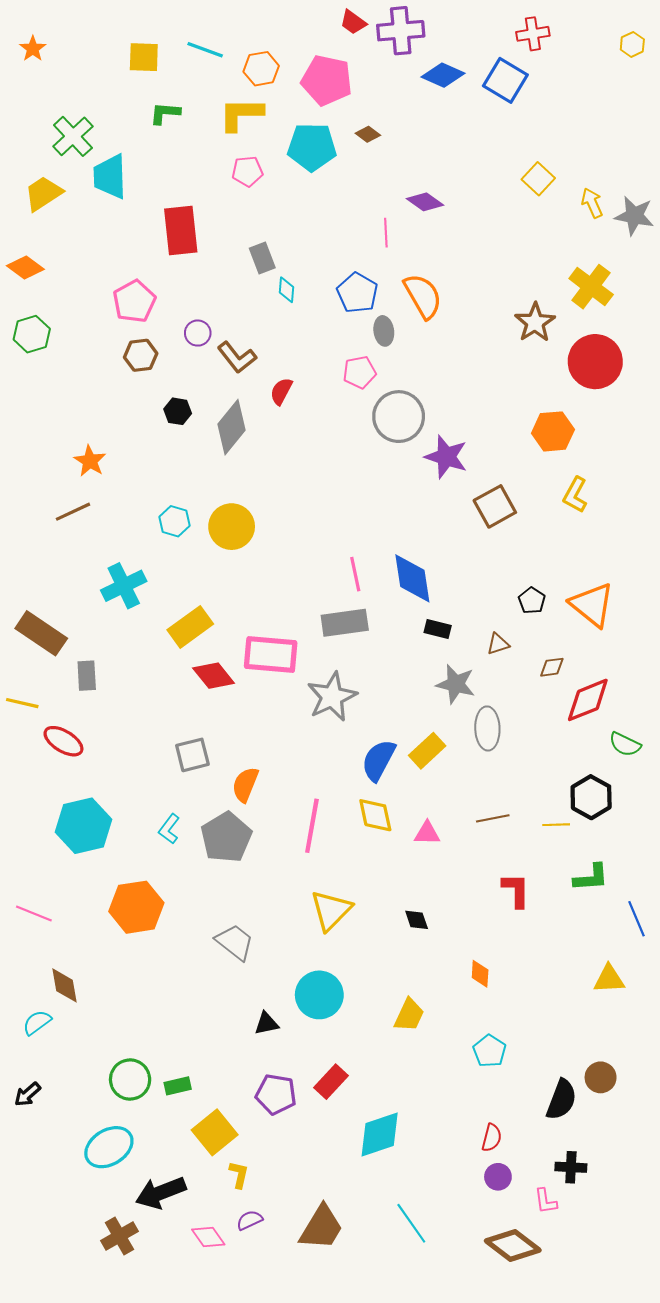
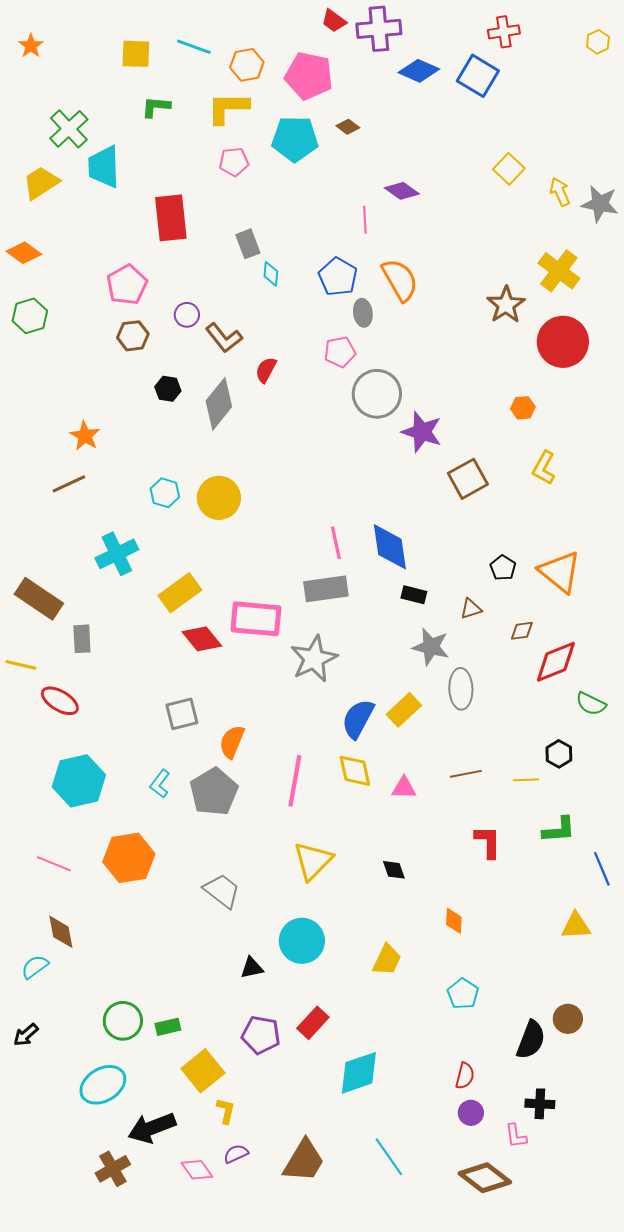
orange hexagon: (553, 431) -> (523, 408), size x0.6
black hexagon: (591, 797) -> (559, 754), size x0.7
pink line: (34, 914) -> (54, 864), moved

